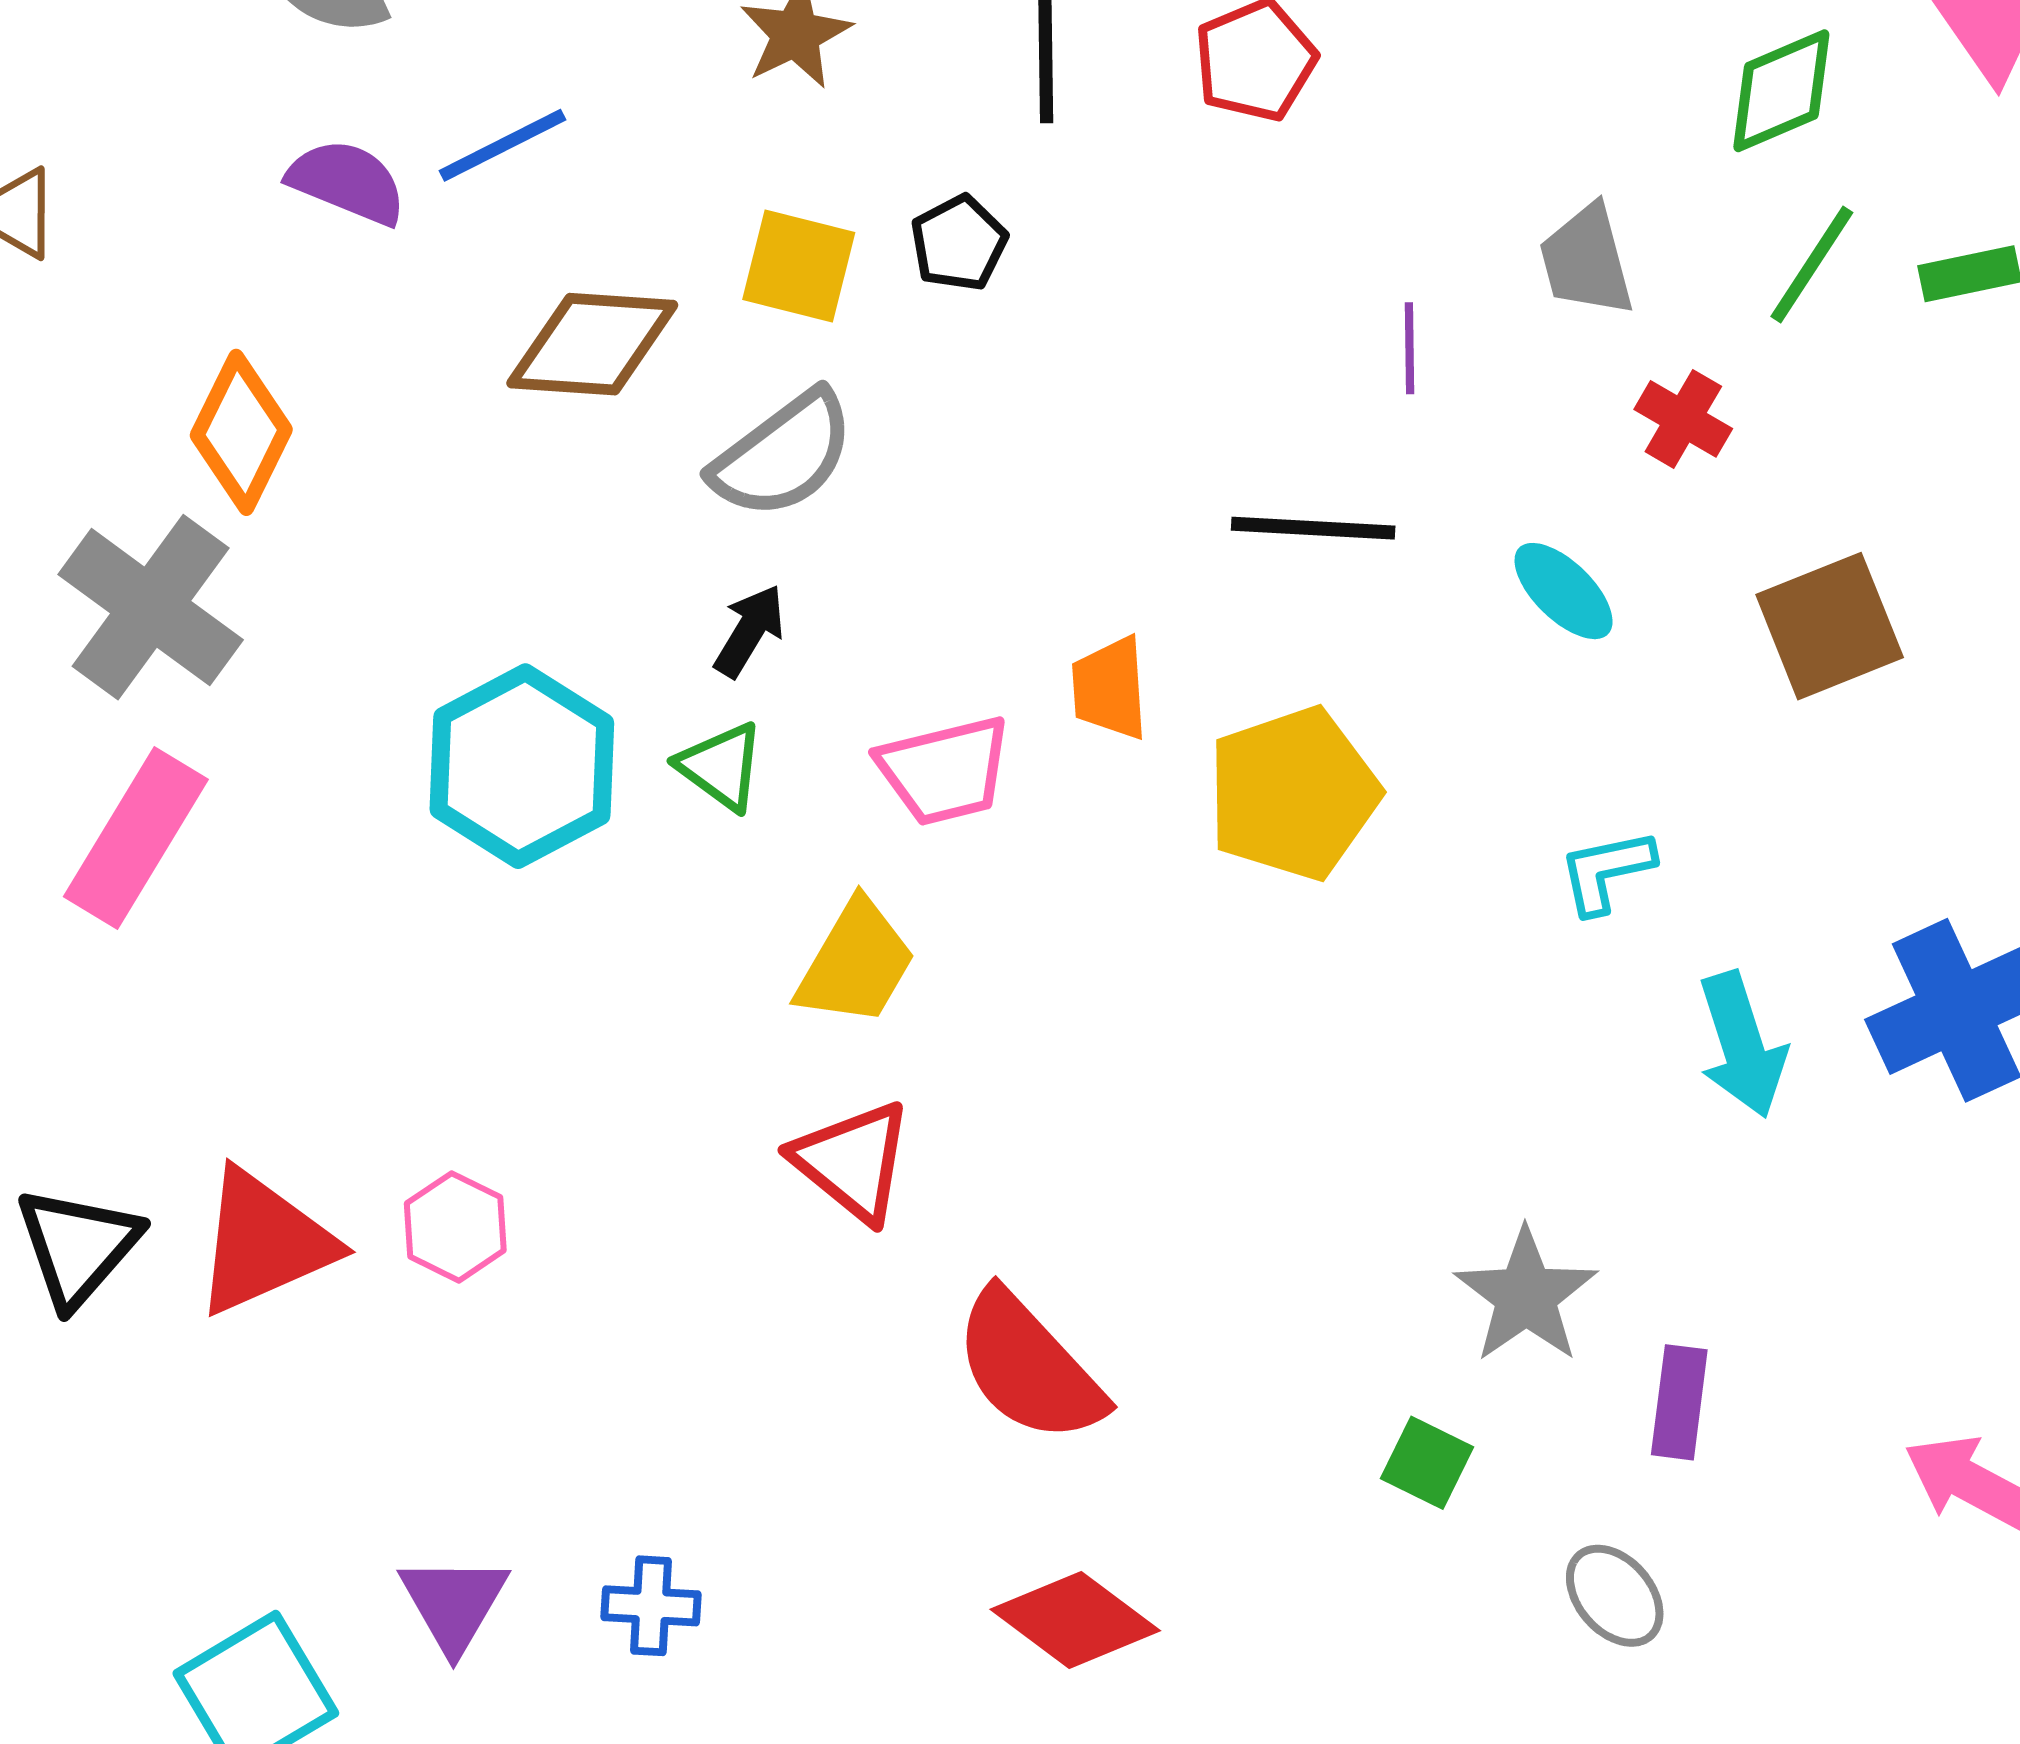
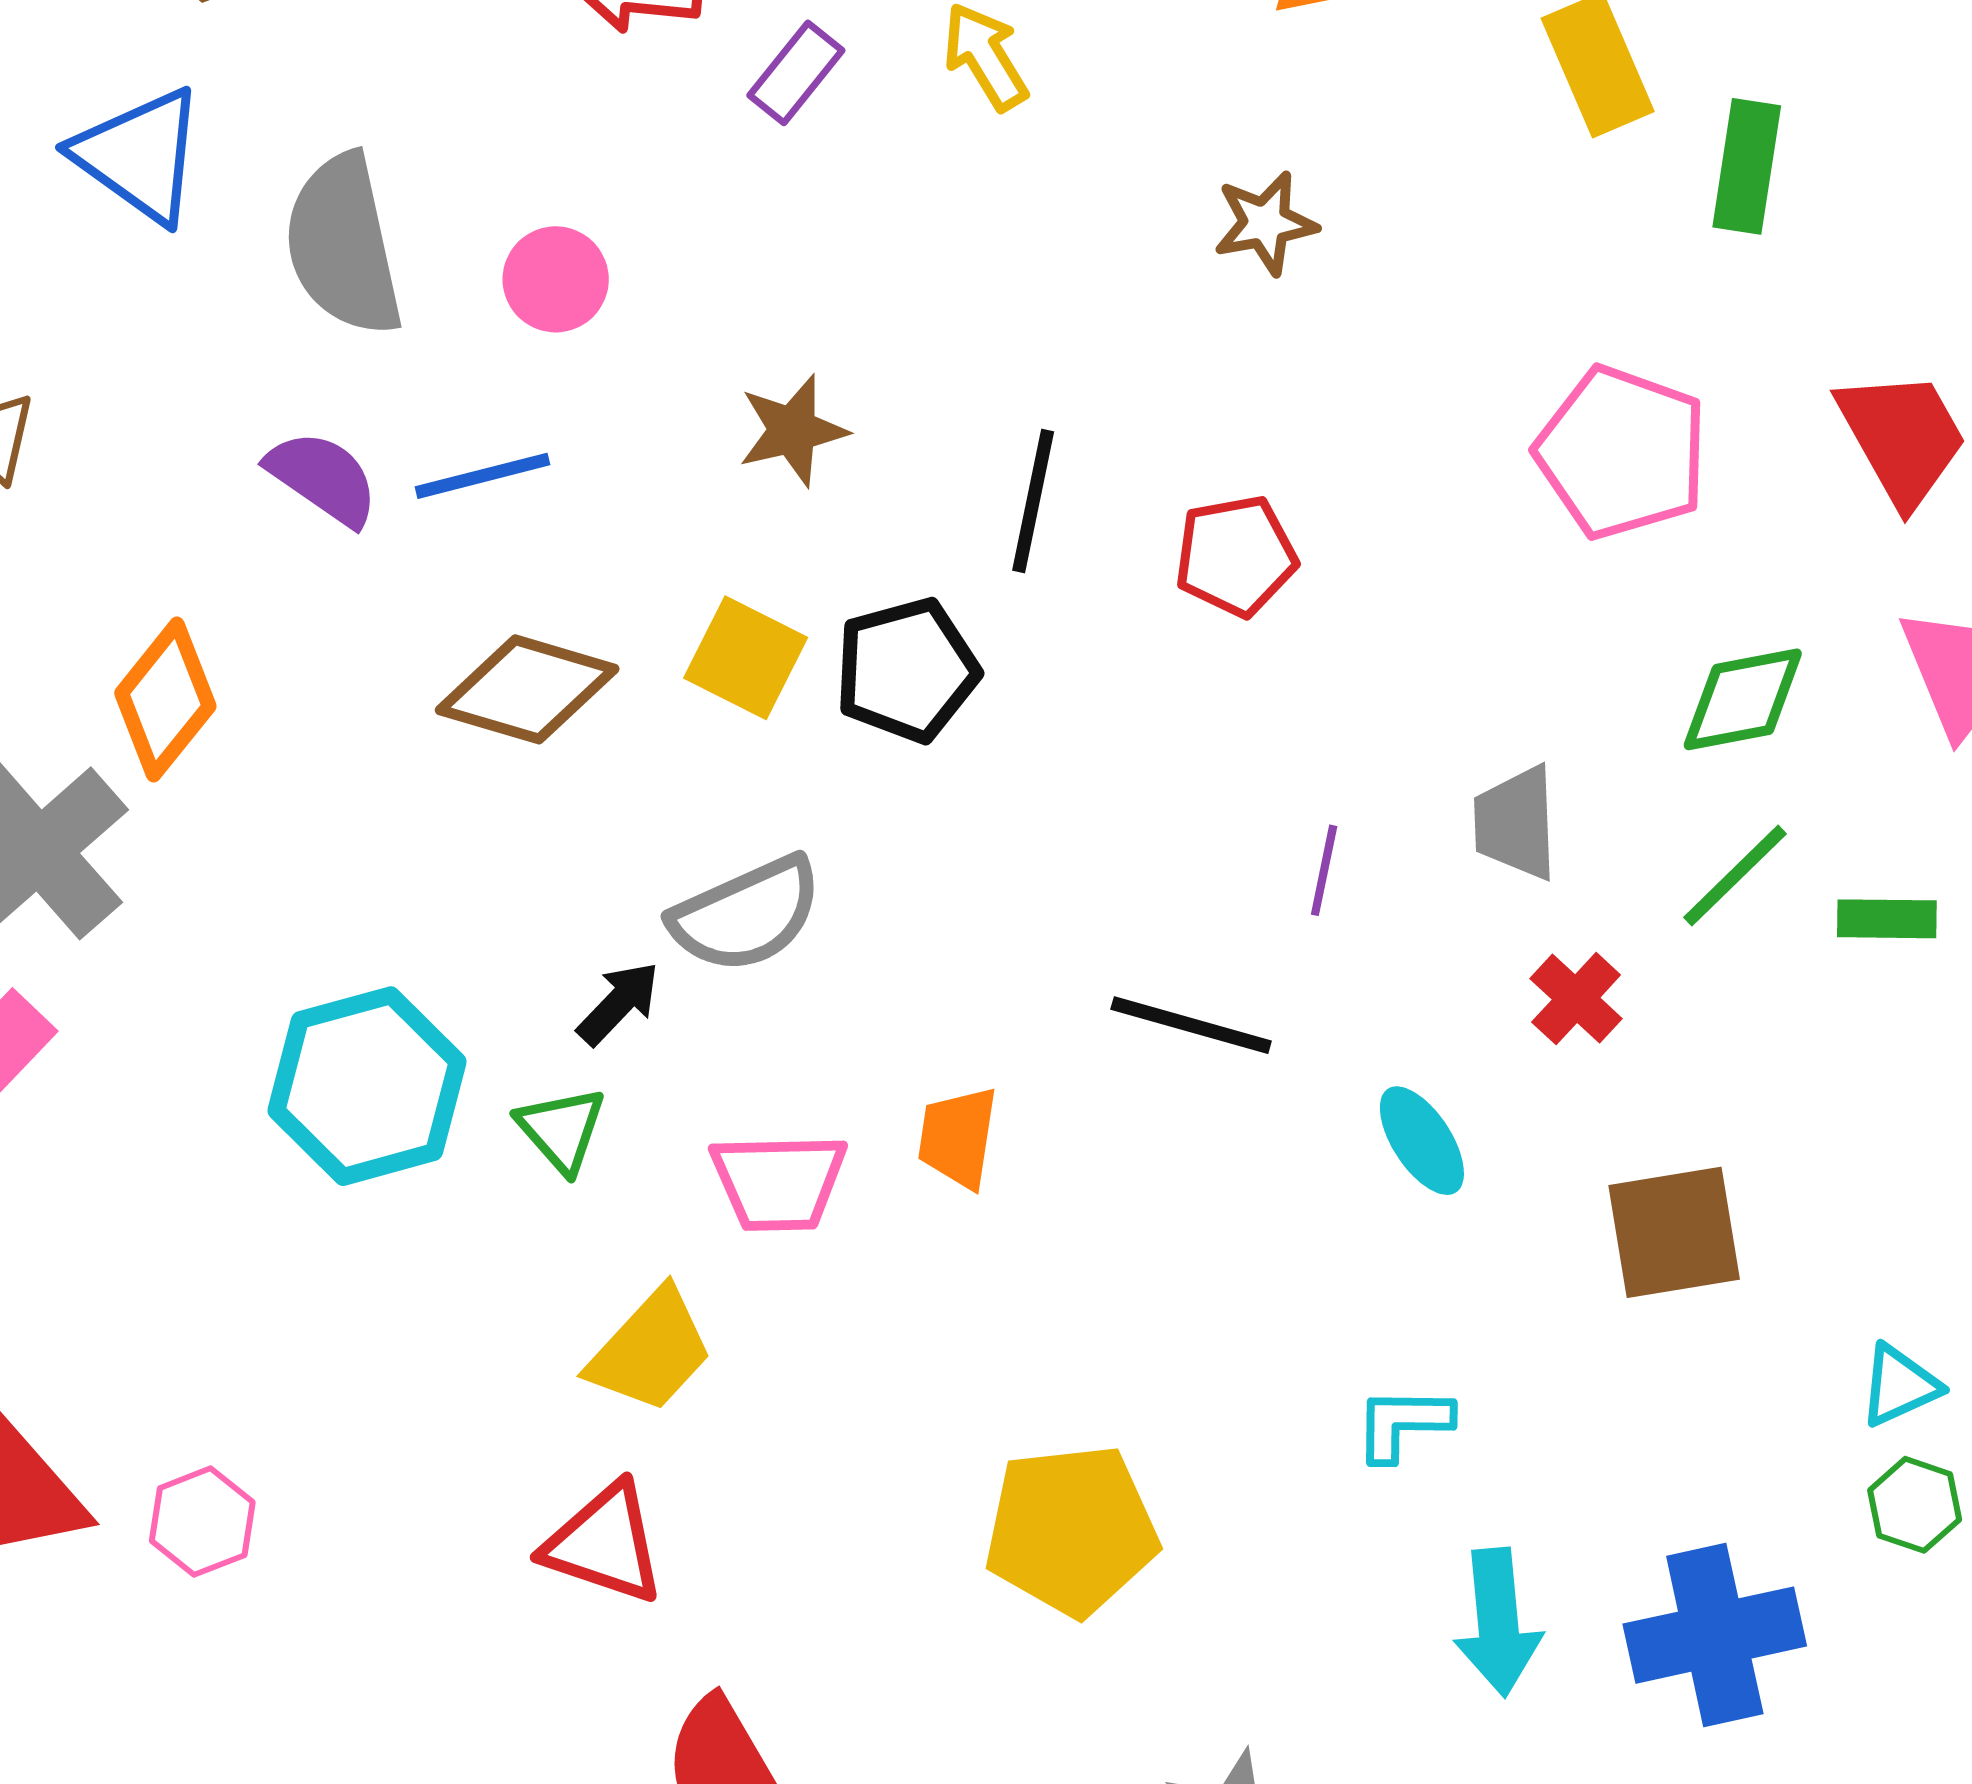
black pentagon: (959, 243) -> (907, 670), size x1.5
gray semicircle: (783, 455) -> (746, 915), moved
yellow pentagon: (1293, 793) -> (1071, 1530), moved
red triangle: (853, 1161) -> (604, 1544), turned -33

